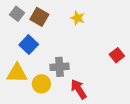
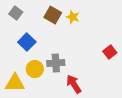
brown square: (39, 17) -> (53, 15), moved
yellow triangle: (17, 73) -> (15, 83), moved
yellow circle: (41, 84) -> (35, 69), moved

